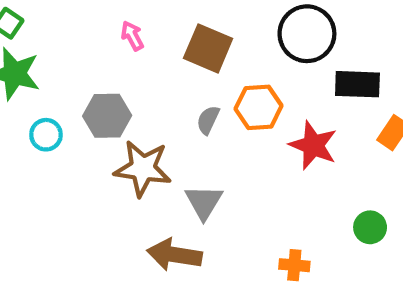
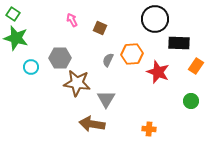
brown square: (208, 48) -> (100, 28), moved, size x0.6
green circle: (370, 227) -> (191, 101), moved

